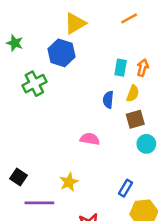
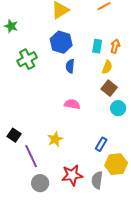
blue hexagon: (61, 53) -> (61, 42), moved
blue semicircle: (108, 100) -> (70, 66), moved
brown square: (135, 119) -> (109, 88), turned -35
purple line: (39, 203) -> (31, 156), turned 65

